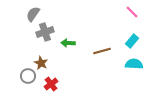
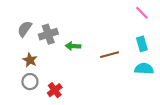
gray semicircle: (33, 14) -> (25, 29), moved
cyan rectangle: (132, 41) -> (142, 44), turned -56
brown star: (41, 63) -> (30, 60), moved

